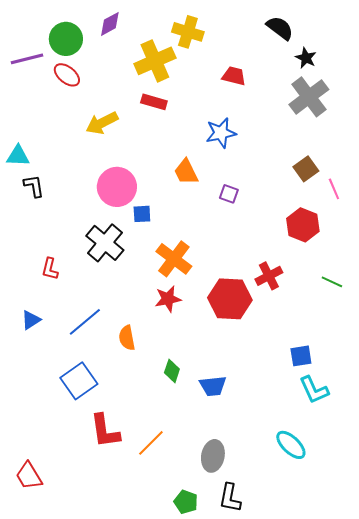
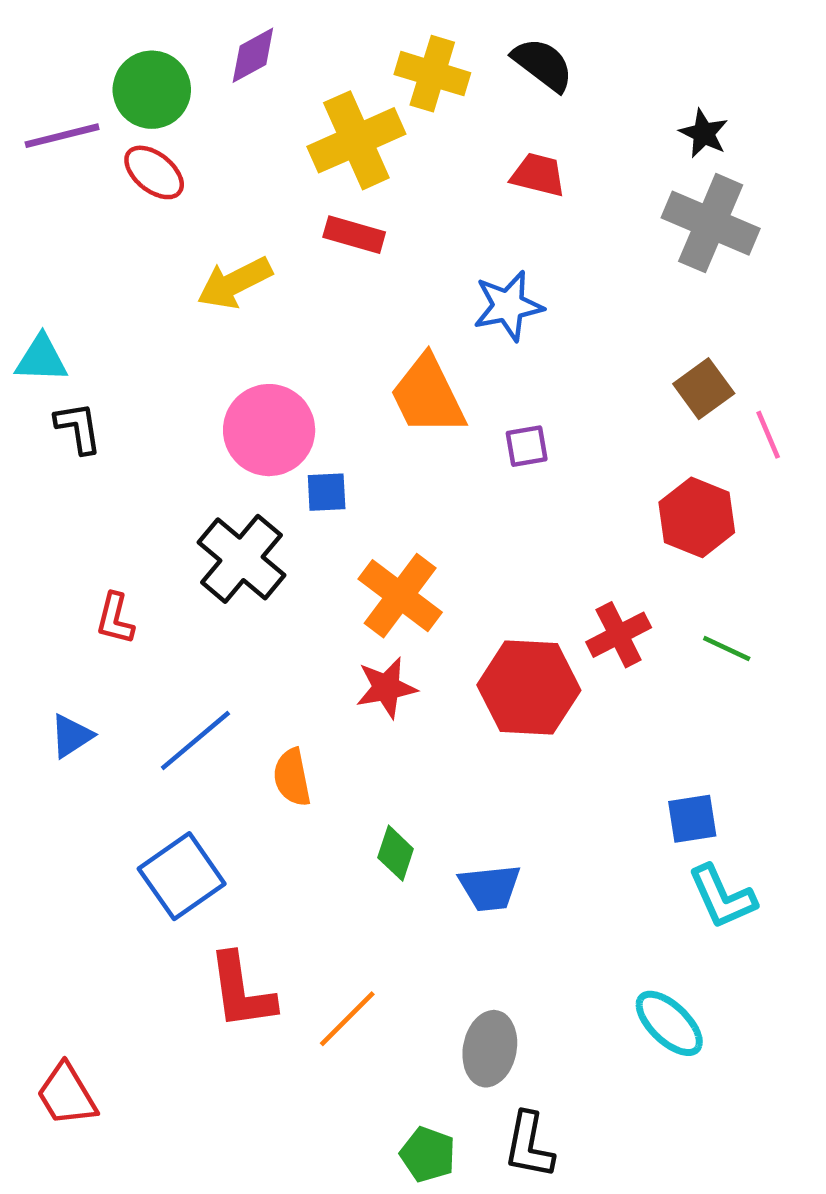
black semicircle: (280, 28) -> (543, 64), moved
gray cross: (309, 97) -> (711, 223), turned -30
orange trapezoid: (186, 172) -> (428, 396), size x1.4
purple square: (229, 194) -> (527, 446), turned -30
green line: (332, 282) -> (727, 649), moved

